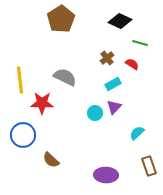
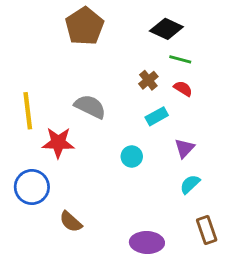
green line: (140, 43) -> (180, 59), moved
purple triangle: (114, 107) -> (184, 148), moved

